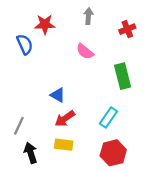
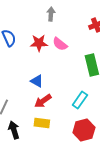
gray arrow: (88, 16) -> (51, 14), moved
red star: (45, 24) -> (39, 43), moved

